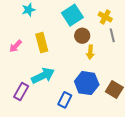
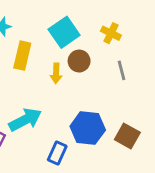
gray line: (112, 35) -> (122, 70), moved
yellow rectangle: (42, 43) -> (22, 56), moved, turned 30
yellow arrow: (90, 52) -> (56, 73), moved

